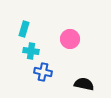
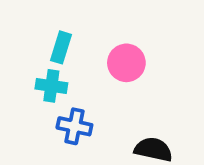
cyan rectangle: (24, 29) -> (61, 47), moved

